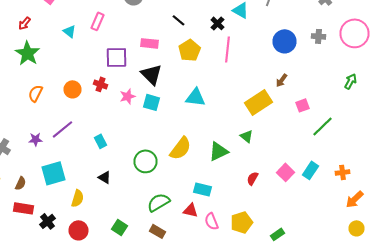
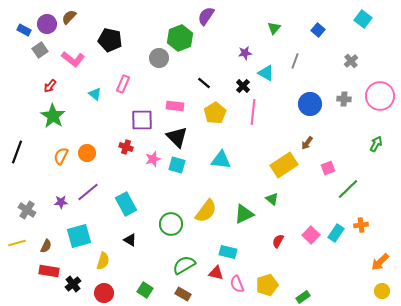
orange circle: (72, 89) -> (87, 153), moved
cyan rectangle: (100, 141) -> (126, 204), size x1.6
orange cross: (342, 172) -> (361, 225), moved

